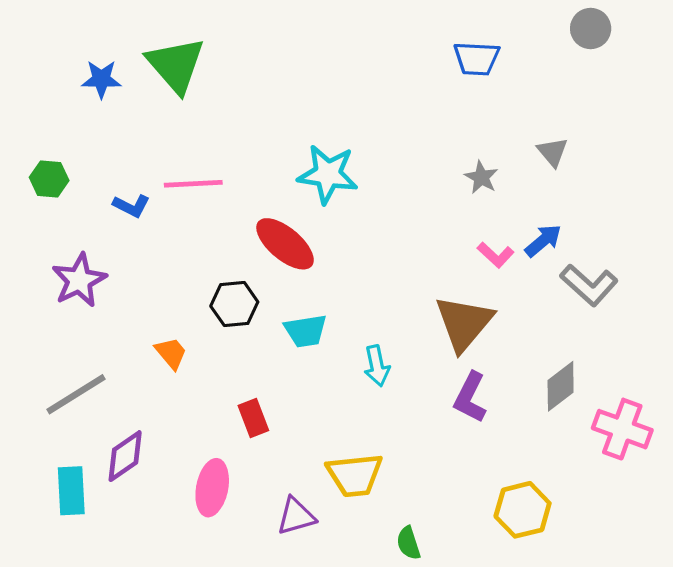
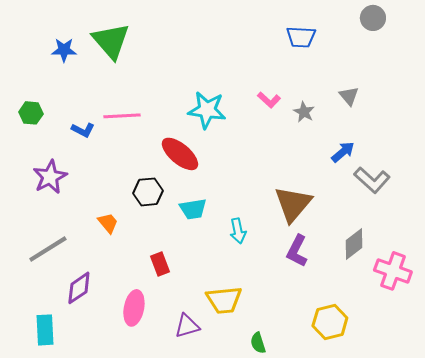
pink L-shape: (496, 255) -> (269, 100), moved
cyan rectangle: (71, 491) -> (45, 330), moved

